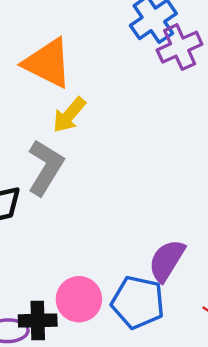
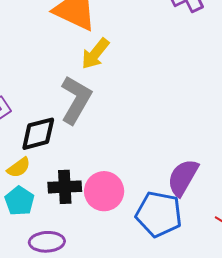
pink circle: (79, 299) -> (104, 191), moved
black cross: (38, 320) -> (65, 187), moved

